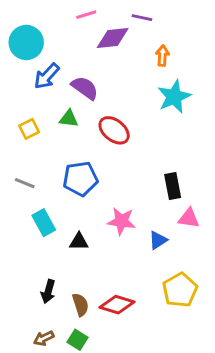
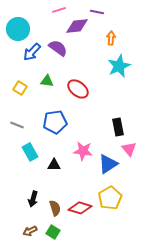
purple semicircle: (85, 88) -> (58, 48), moved
yellow square: (29, 129) -> (20, 88), turned -32
pink triangle: (189, 218) -> (129, 149), turned 42
blue triangle: (158, 240) -> (108, 164), size x1.5
yellow pentagon: (180, 290) -> (110, 198), moved

